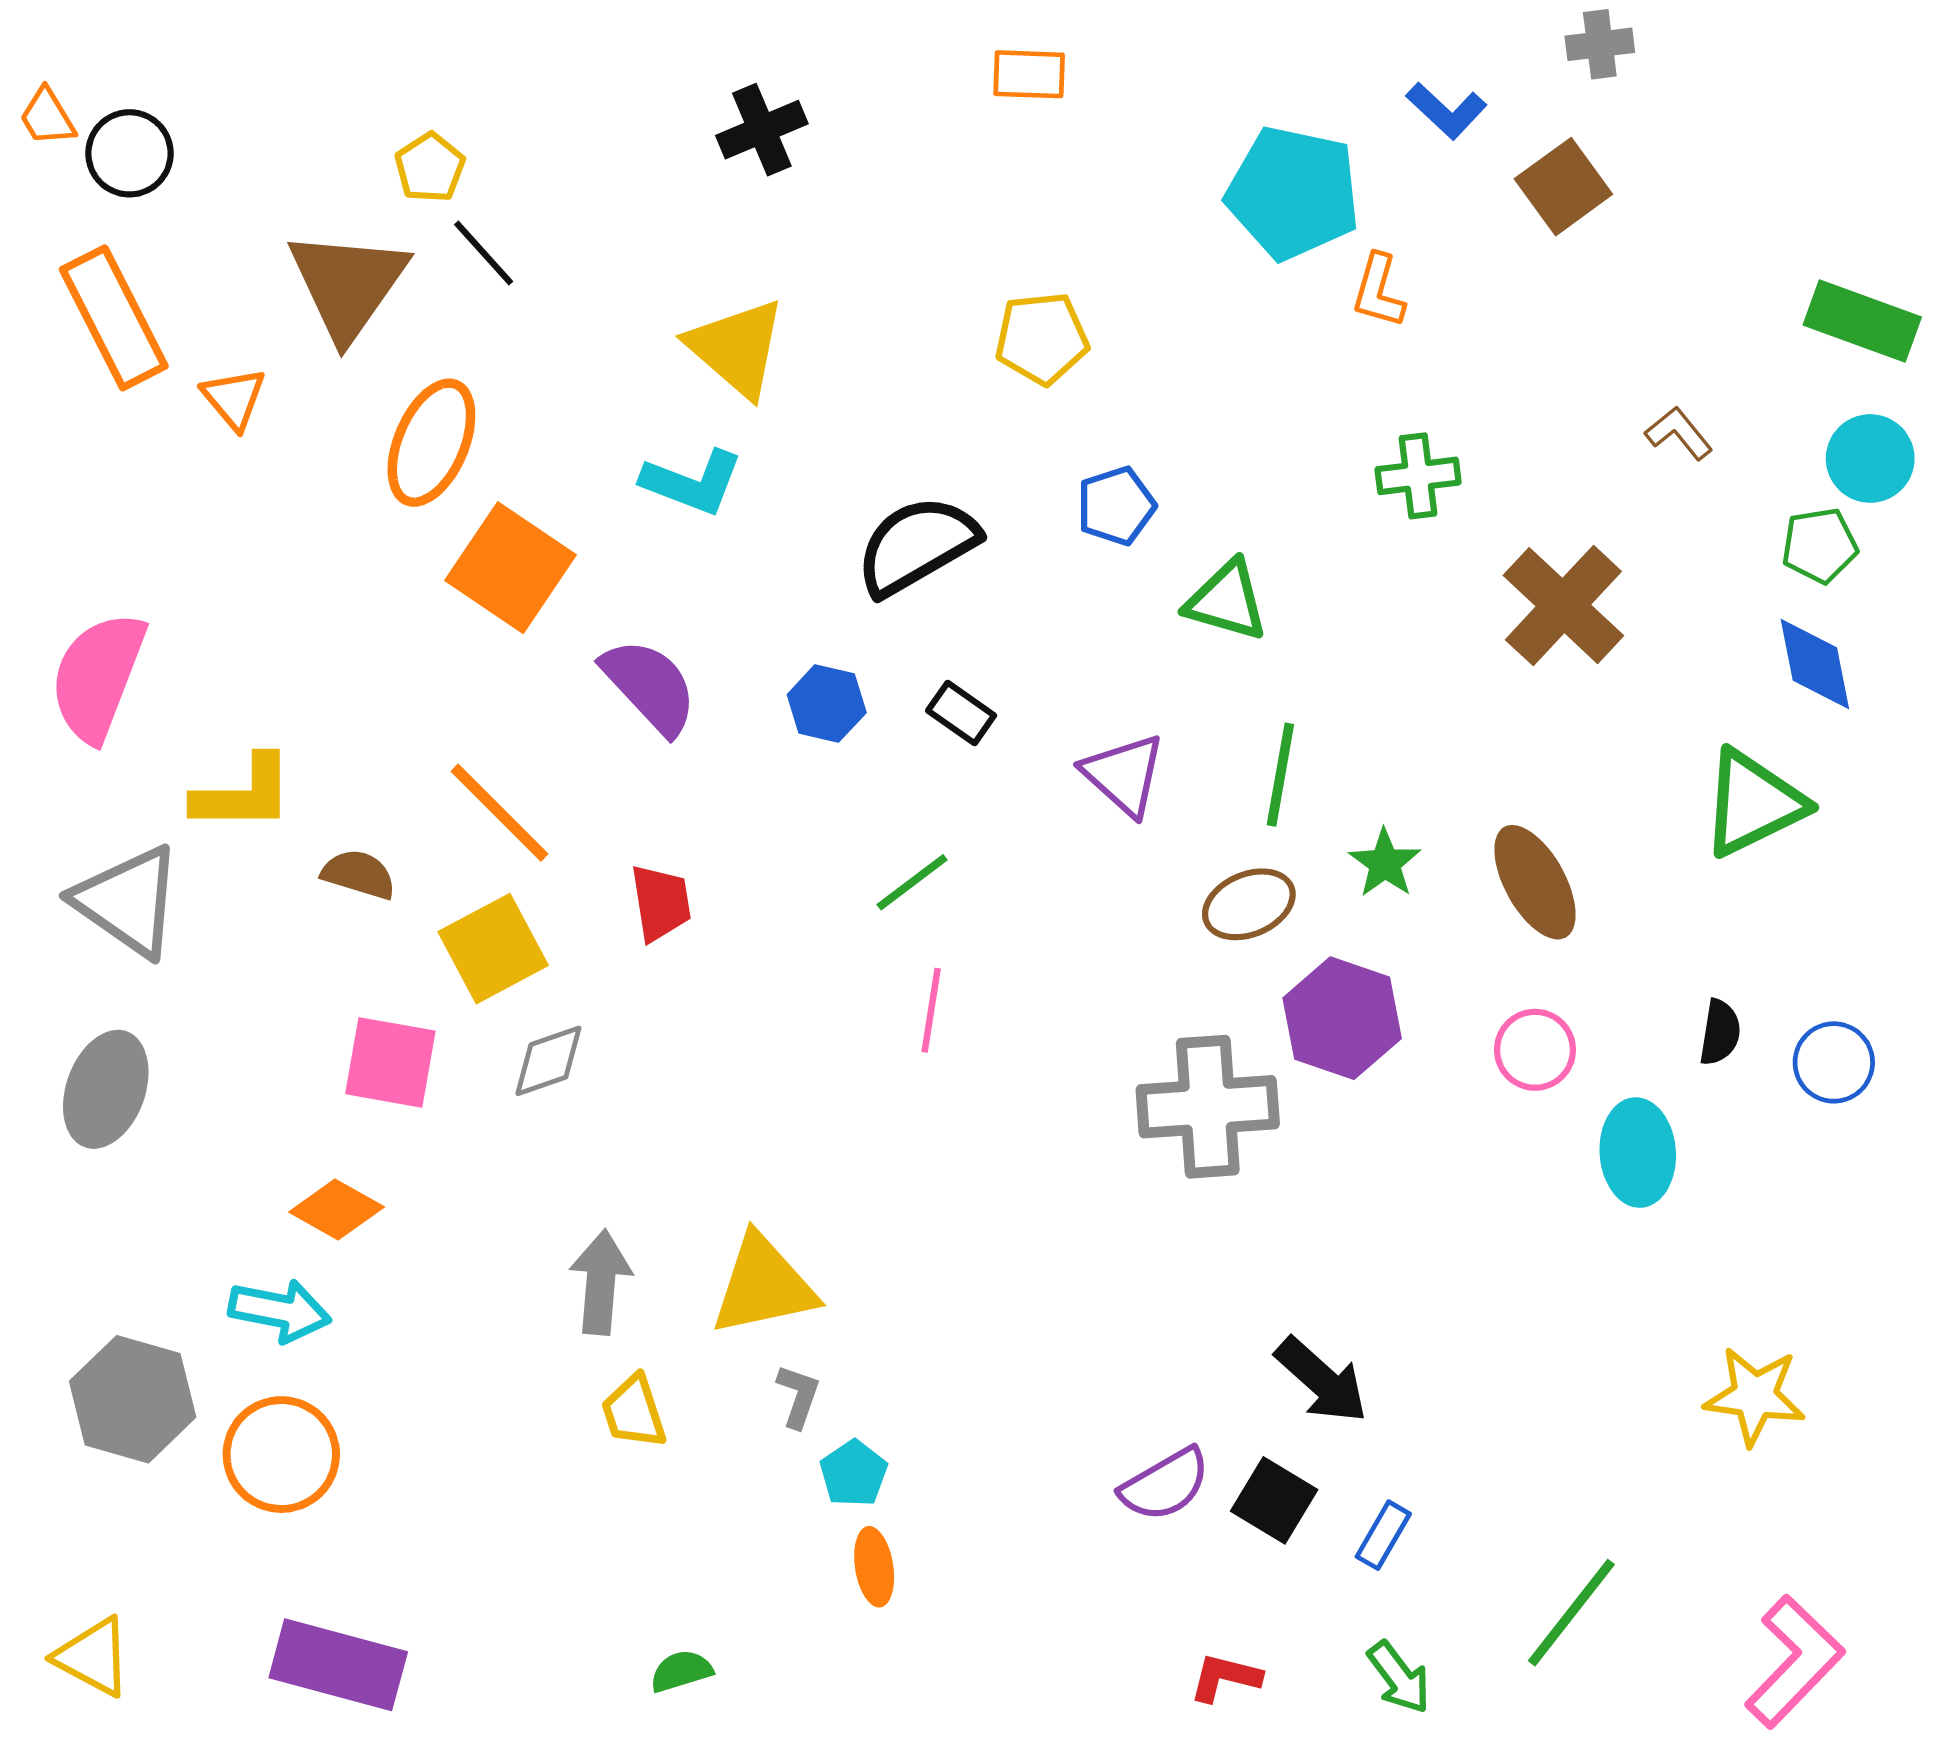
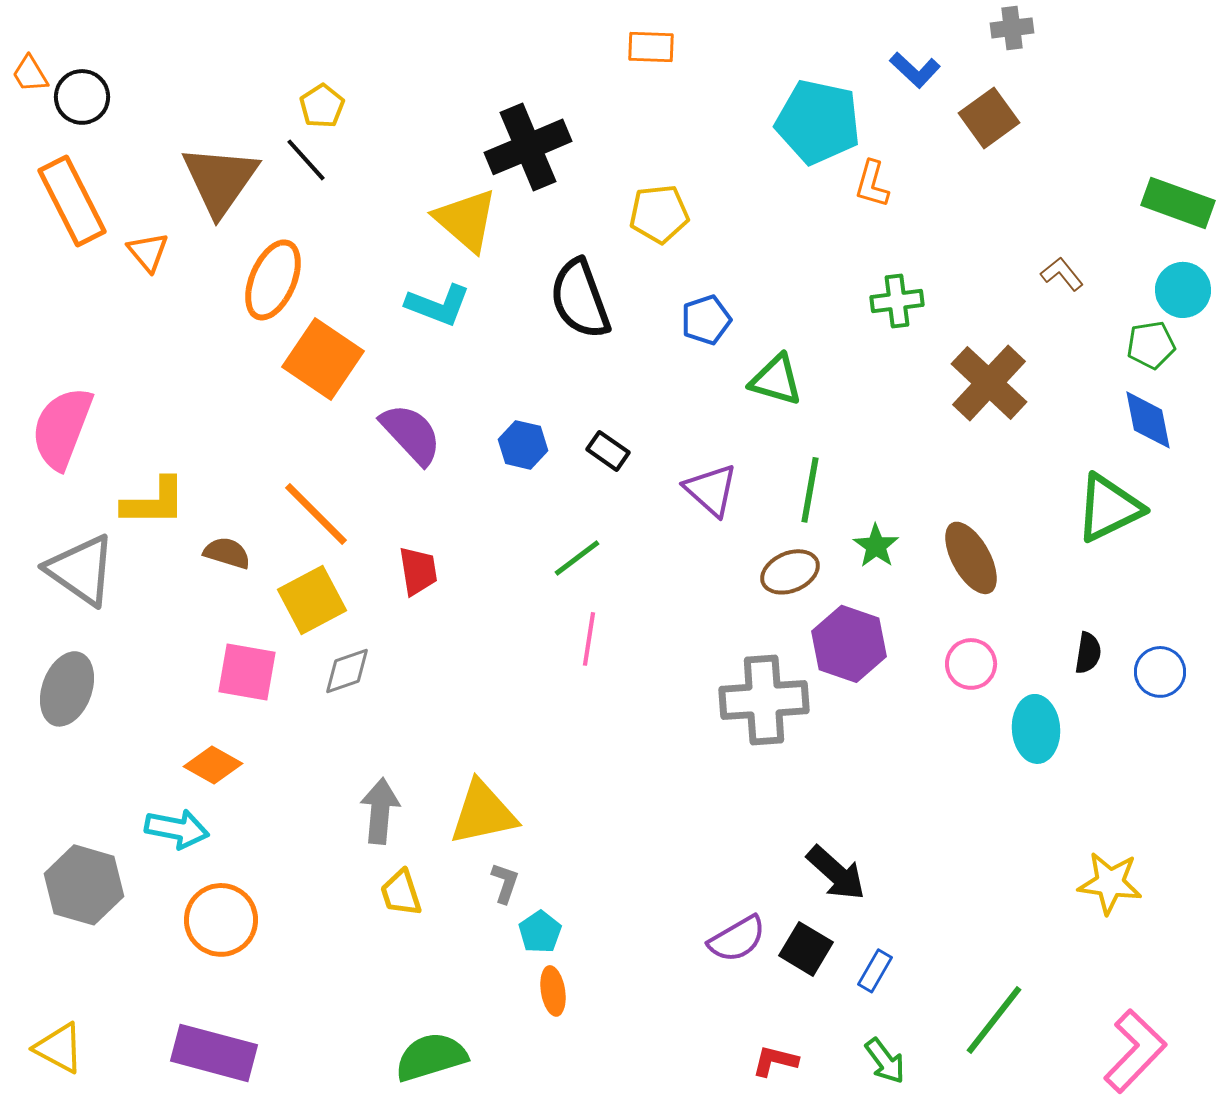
black cross: (762, 130) -> (528, 147), moved, size x1.5
yellow pentagon: (430, 168) -> (322, 106), moved
black semicircle: (917, 545) -> (580, 299), moved, turned -80
orange circle: (281, 1455) -> (221, 920), moved
green semicircle: (681, 1671) -> (431, 1057), size x1.8

